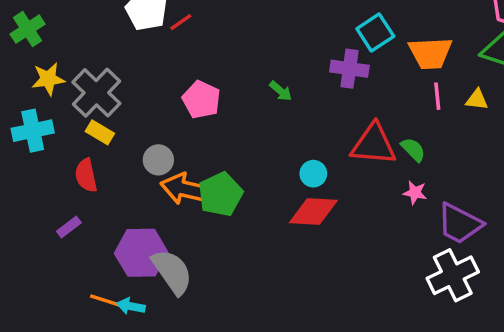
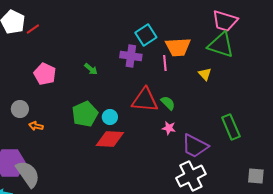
pink line: (437, 96) -> (165, 63), moved
yellow triangle: (477, 100) -> (205, 74), turned 40
orange arrow: (186, 189) -> (36, 126), size x0.5
green pentagon: (220, 194) -> (85, 114), moved

